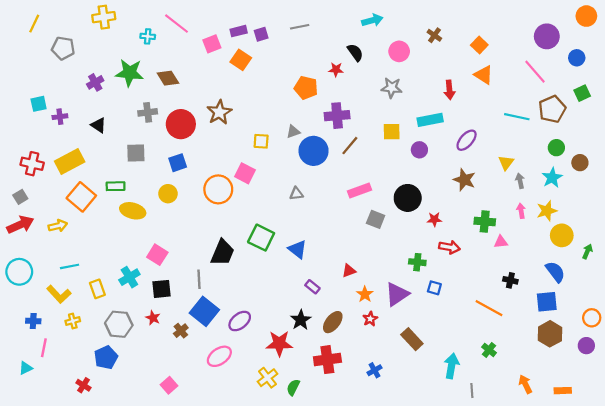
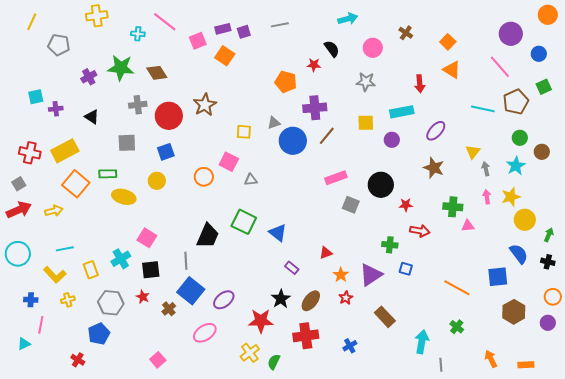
orange circle: (218, 189) -> (204, 177), size x0.7
gray triangle: (296, 194) -> (251, 180), moved
black cross: (510, 280) -> (548, 262), moved
blue square: (547, 302) -> (498, 277), moved

